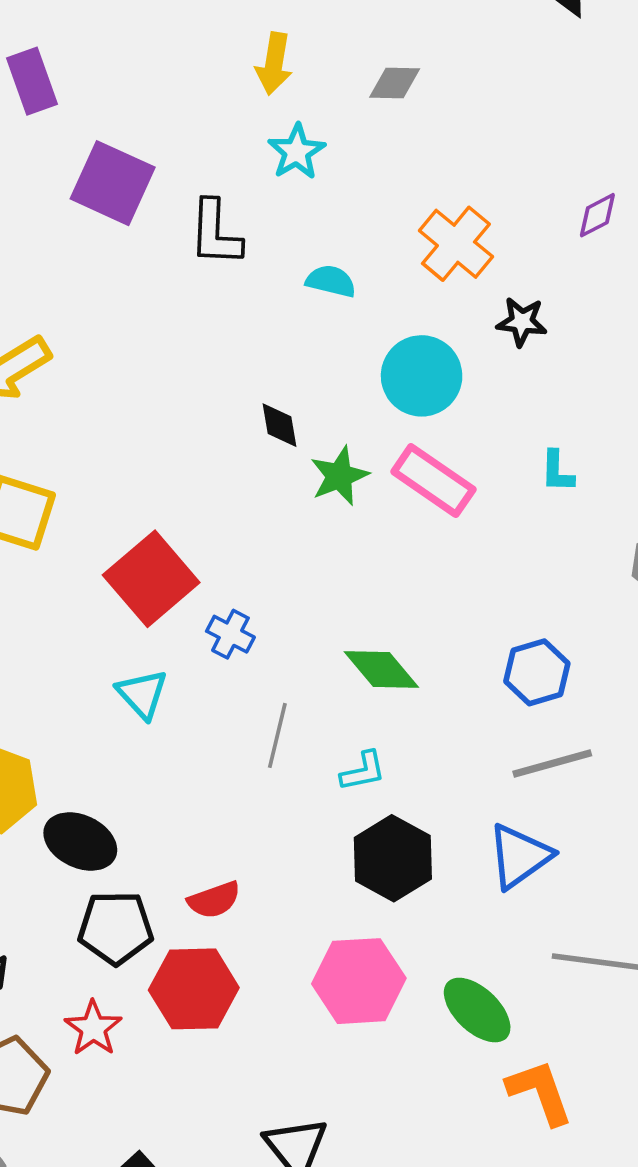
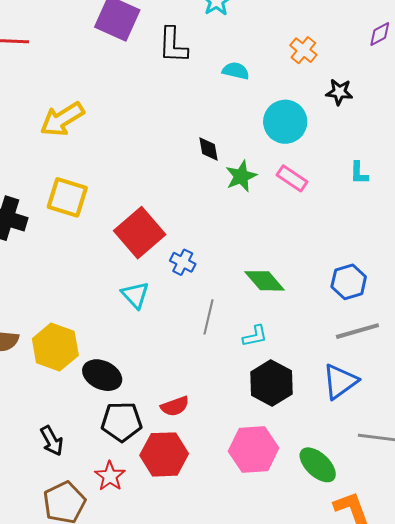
orange cross: (456, 244) -> (303, 50), size x0.7
pink rectangle: (433, 481) -> (292, 178), size x0.7

